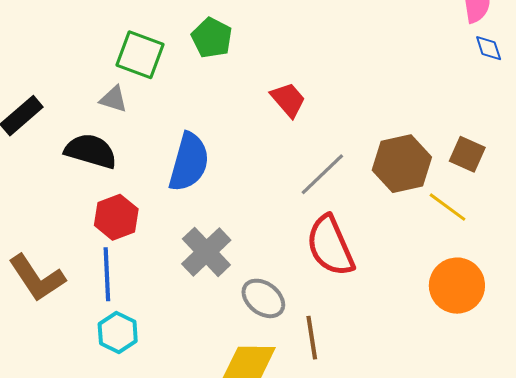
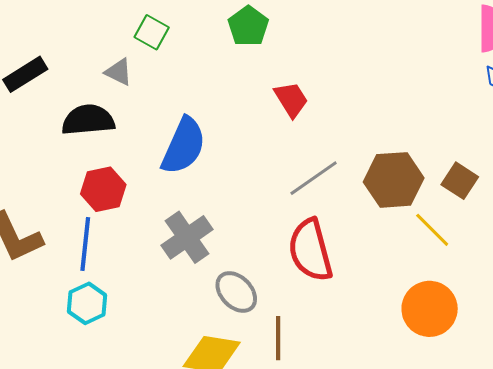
green pentagon: (212, 38) -> (248, 26), moved
green square: (140, 55) -> (152, 32), size x0.7
black semicircle: (91, 151) -> (88, 120), turned -30

